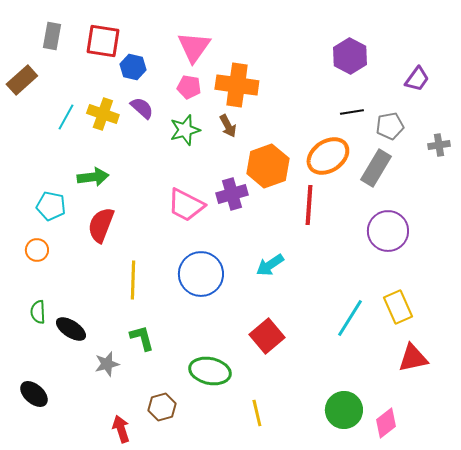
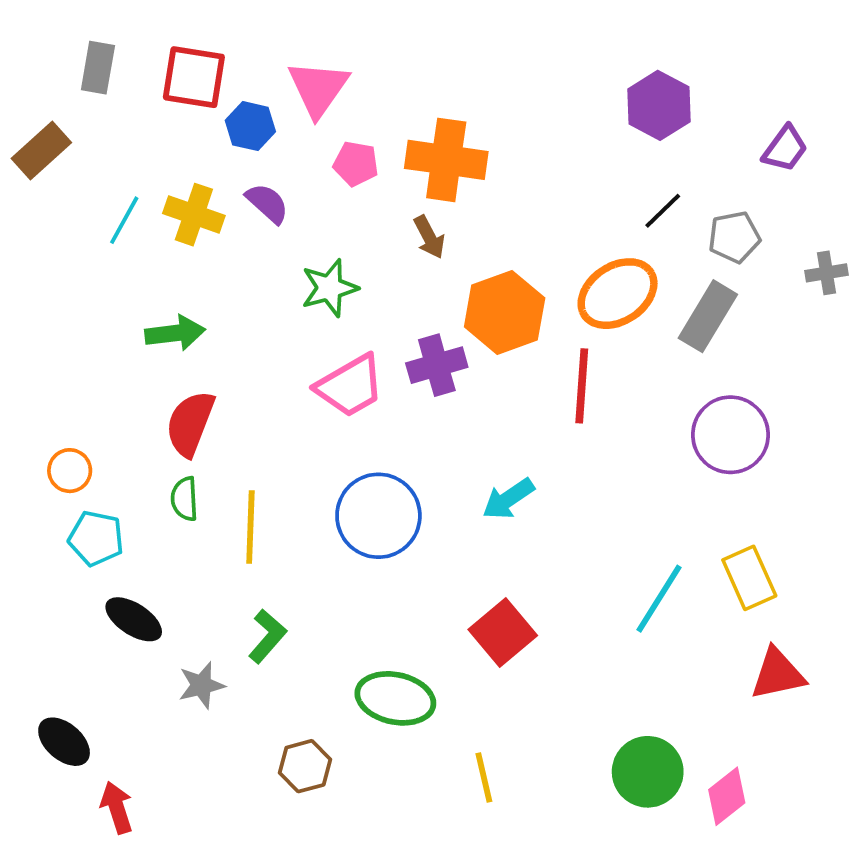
pink triangle: (194, 47) -> (318, 88), moved
black line: (352, 112) -> (663, 211), turned -35
green star: (185, 130) -> (329, 288), moved
pink trapezoid: (186, 205) -> (350, 386), turned -57
cyan pentagon: (51, 206) -> (96, 538), moved
green semicircle: (38, 312) -> (185, 499), moved
green L-shape: (142, 338) -> (267, 636), turned 56
red arrow: (121, 429) -> (117, 808), moved

